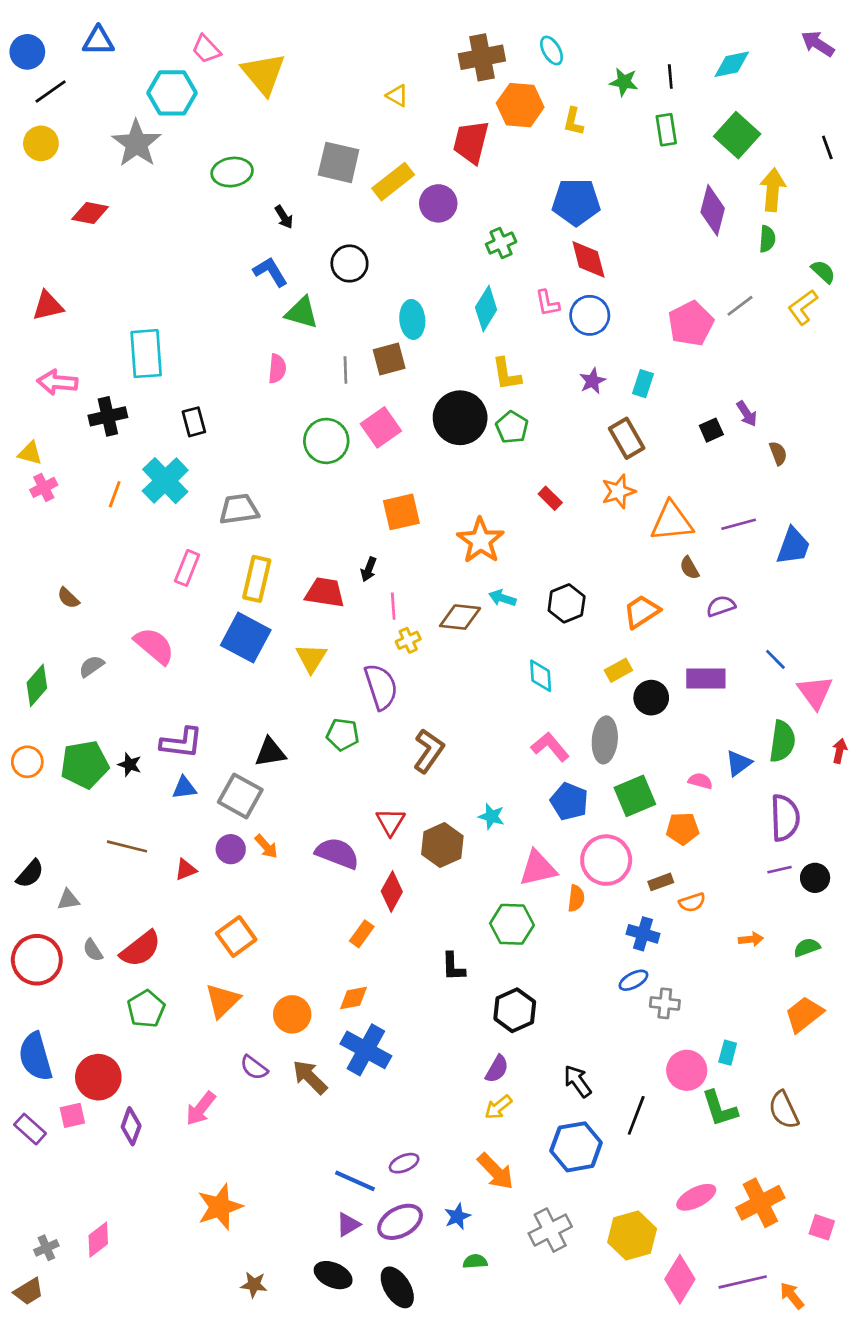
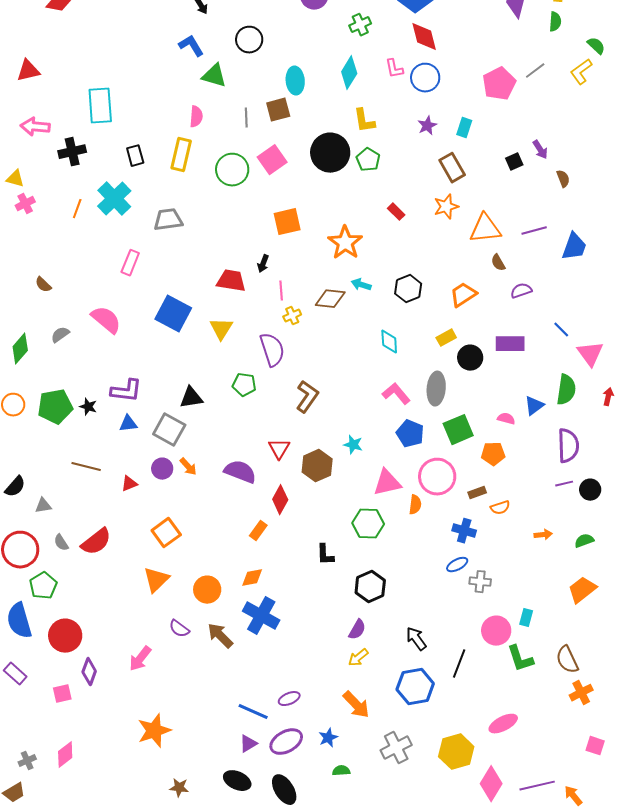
yellow rectangle: (257, 579) -> (181, 155), moved
green pentagon: (146, 1009) -> (43, 586), moved
pink square: (72, 1115) -> (62, 694), moved
orange cross: (760, 1203) -> (581, 693), moved, size x0.7

